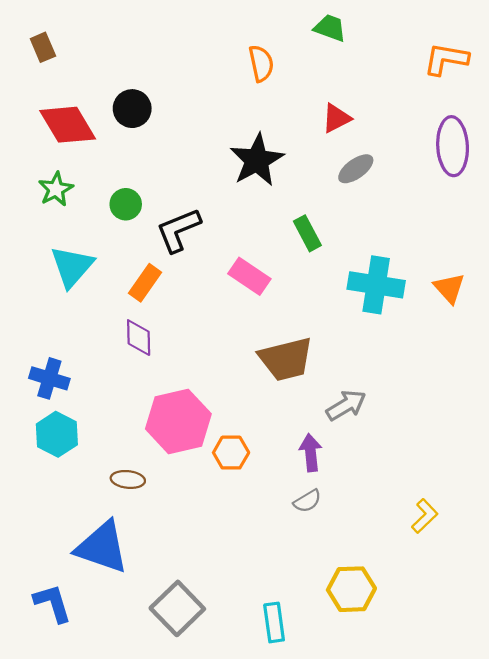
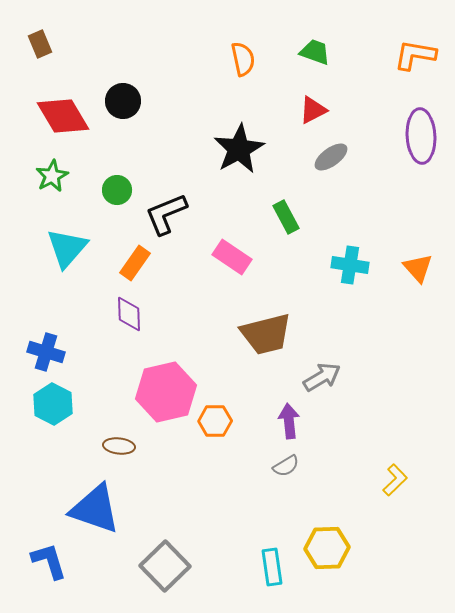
green trapezoid: (330, 28) -> (315, 52), moved
cyan cross: (376, 285) -> (350, 265), size x0.7
cyan rectangle: (274, 622) -> (272, 567), moved

